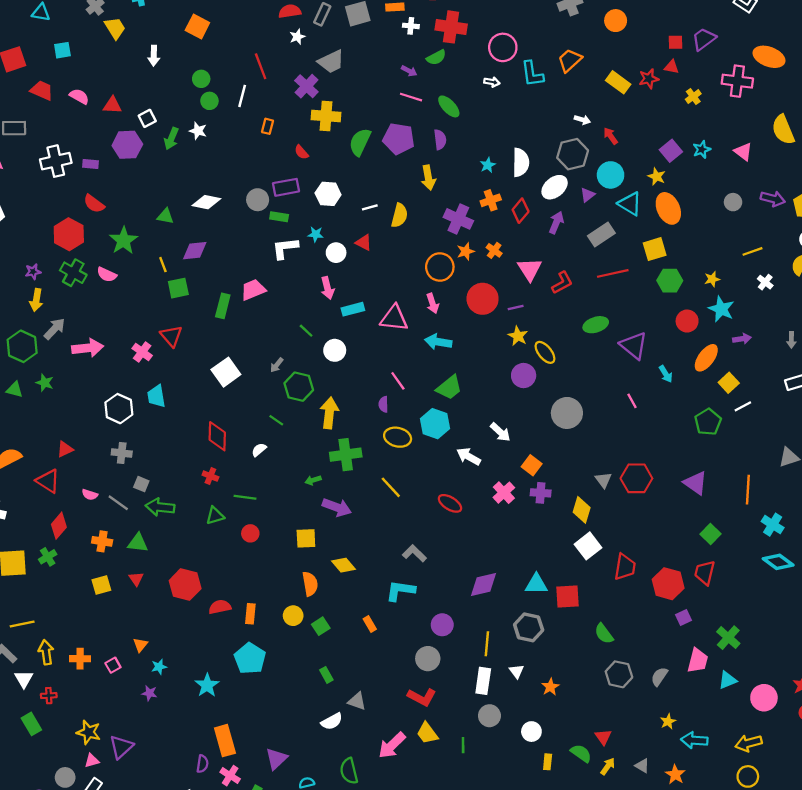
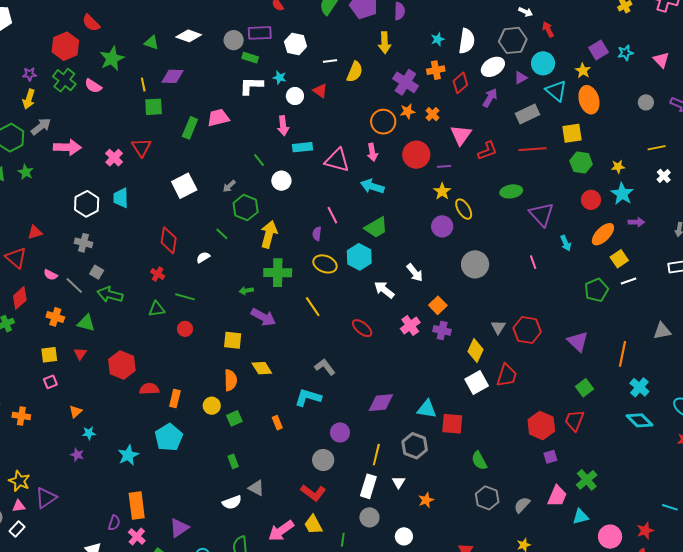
red trapezoid: (625, 567) -> (507, 375), moved
pink square: (113, 665) -> (50, 382), moved

